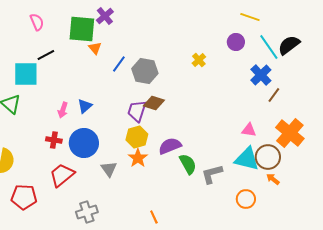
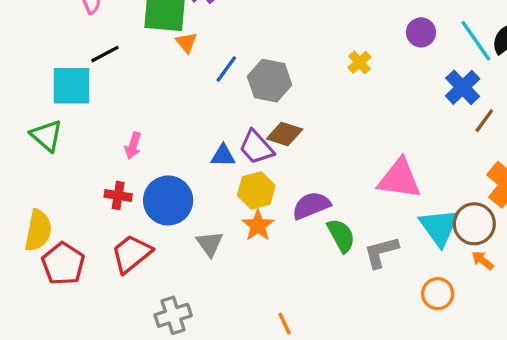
blue triangle: (85, 106) -> (223, 156), moved, turned 42
purple trapezoid: (137, 111) -> (256, 147), turned -60
pink triangle: (249, 130) -> (399, 179), moved, size x1.8
cyan triangle: (247, 159) -> (439, 227), turned 40
red pentagon: (24, 197) -> (63, 264), moved, turned 30

